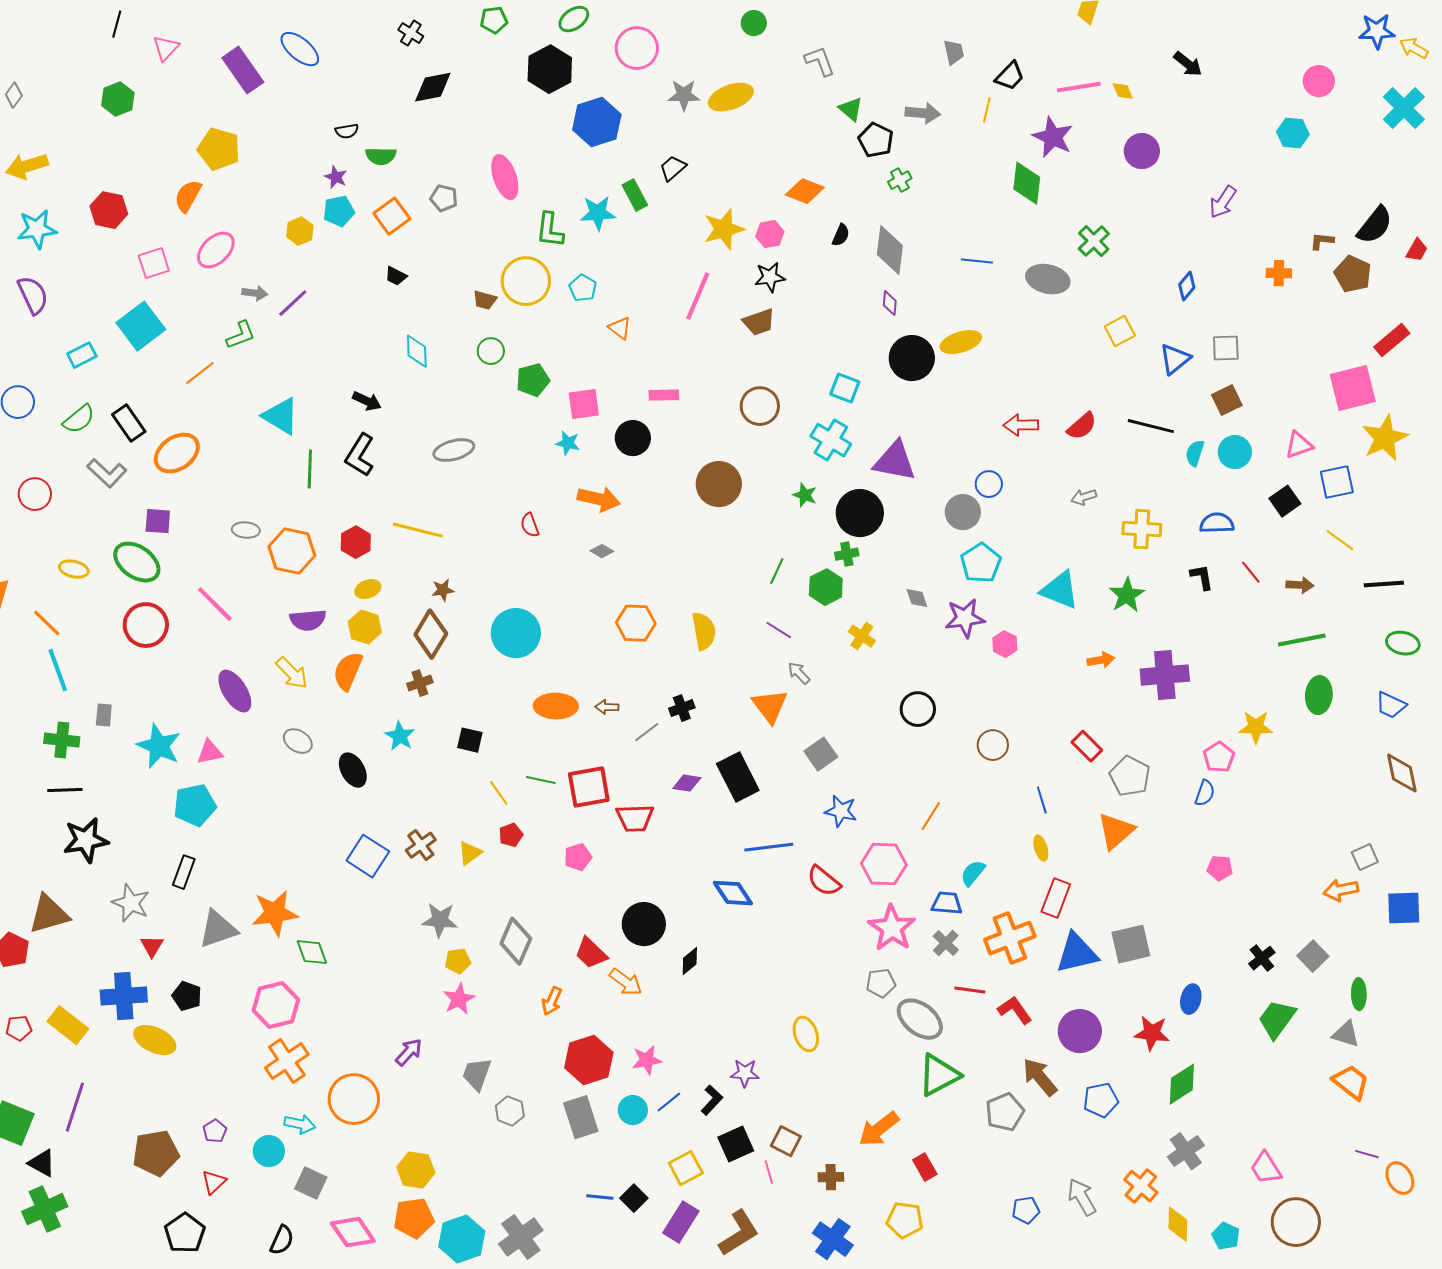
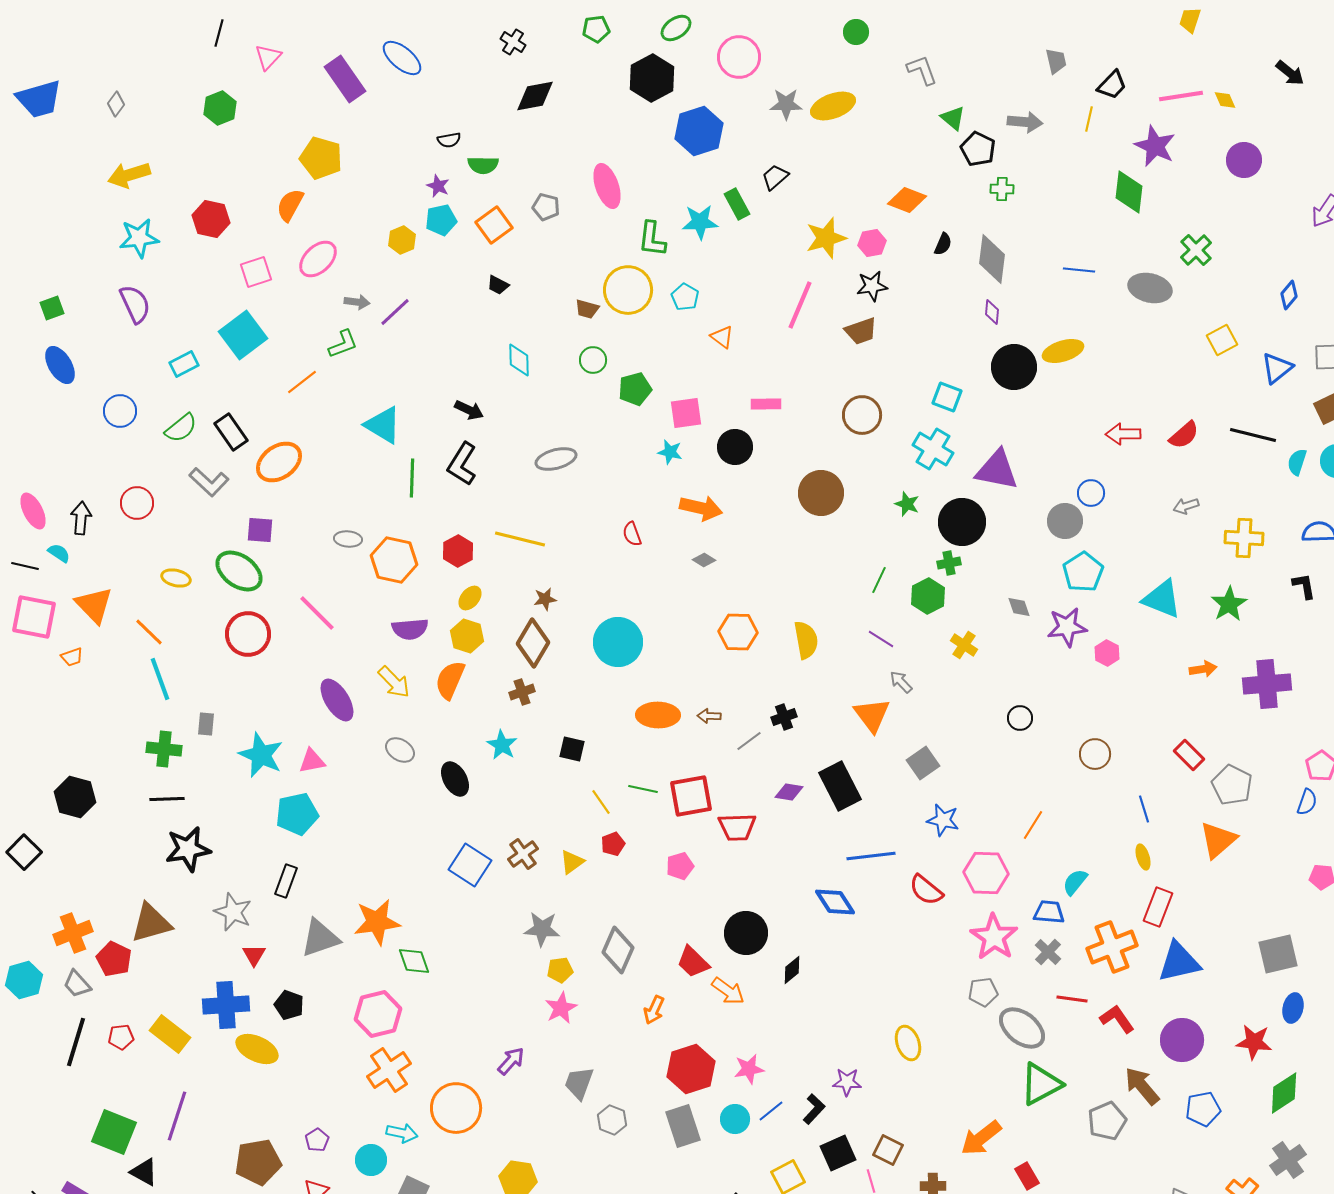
green cross: (900, 180) -> (1002, 189), turned 30
yellow ellipse: (368, 589) -> (470, 598), turned -30
black circle: (918, 709) -> (1020, 718), size x0.7
gray square: (1131, 944) -> (1278, 954), moved

